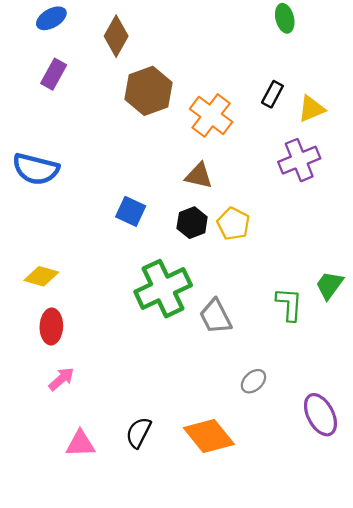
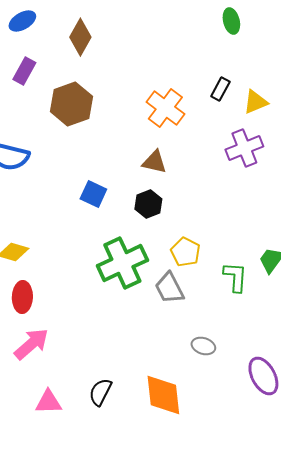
brown hexagon: (149, 91) -> (71, 104), moved
yellow pentagon: (233, 224) -> (185, 252), moved
pink arrow: (61, 379) -> (31, 344), size x1.5
gray ellipse: (253, 381) -> (203, 346), turned 60
orange diamond: (209, 436) -> (163, 395), turned 33

